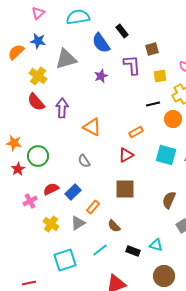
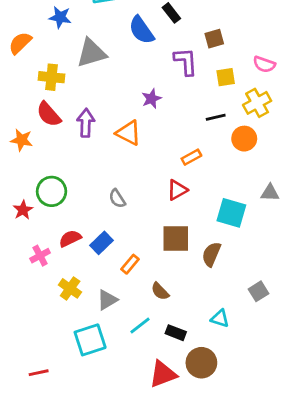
blue star: (38, 41) -> (60, 17), moved
yellow cross: (38, 76) -> (52, 77), turned -30
purple star: (101, 76) -> (151, 99), moved
orange triangle: (92, 127) -> (129, 133), moved
orange star: (14, 143) -> (22, 140), moved
cyan square: (166, 155) -> (231, 213), moved
brown semicircle: (169, 200) -> (211, 254), moved
gray triangle: (78, 223) -> (107, 300), moved
black rectangle: (133, 251) -> (176, 333), moved
brown circle: (164, 276) -> (201, 363), moved

